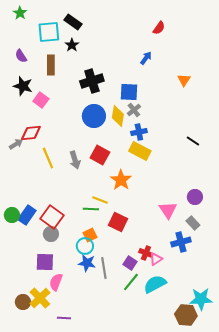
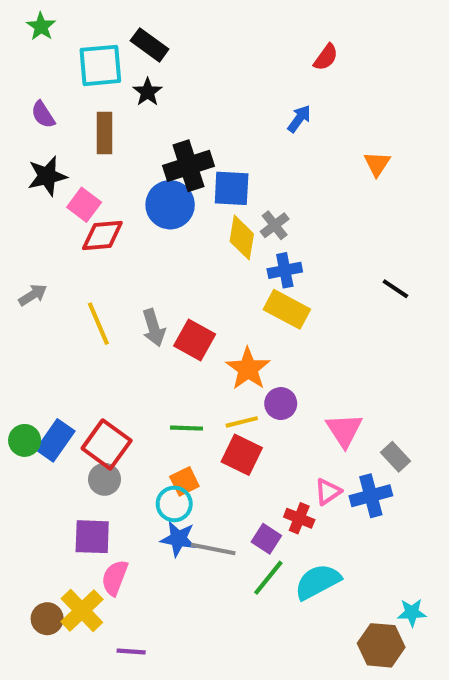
black star: (23, 86) -> (47, 176), turned -30
blue square: (129, 92) -> (232, 188), moved
blue circle: (94, 116) -> (170, 205), moved
red diamond: (31, 133) -> (102, 235), moved
red square: (100, 155) -> (195, 340), moved
purple circle: (195, 197) -> (281, 404), moved
yellow line: (100, 200) -> (242, 422), moved, turned -35
pink triangle: (156, 259) -> (328, 492), moved
gray line: (104, 268) -> (213, 549), turned -70
cyan star: (201, 299) -> (412, 613), size x0.6

